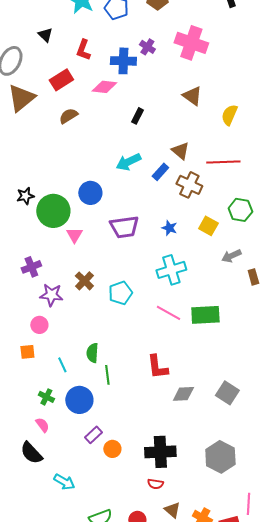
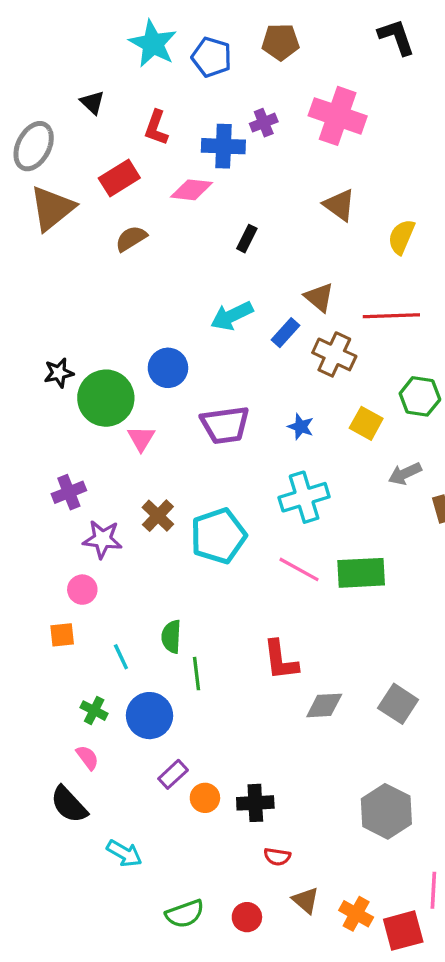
purple cross: (147, 47) -> (264, 123), turned 35
cyan pentagon: (120, 293) -> (218, 536), size x1.4
black cross: (160, 452) -> (255, 803), moved, size x0.7

